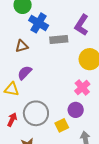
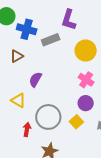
purple semicircle: (25, 73) -> (35, 80), moved
yellow triangle: (12, 89) -> (18, 100), turned 35

